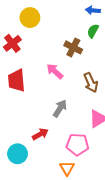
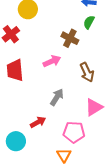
pink arrow: (55, 71) -> (52, 61), turned 114

